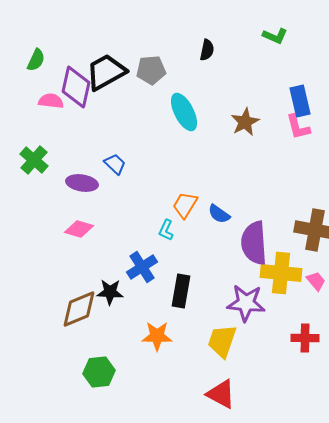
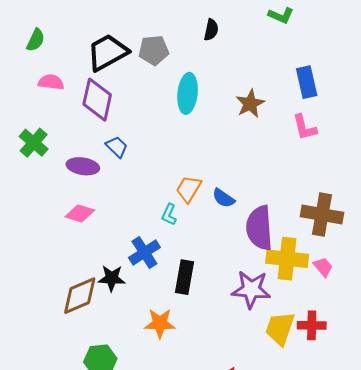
purple diamond: (76, 87) -> (97, 100), moved
cyan ellipse: (184, 112) -> (188, 93), turned 33
pink L-shape: (298, 127) -> (305, 127), moved
yellow trapezoid: (222, 341) -> (280, 328), moved

